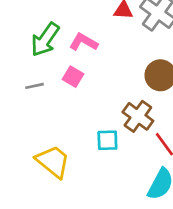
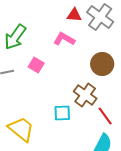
pink L-shape: (84, 42) -> (64, 39), moved

